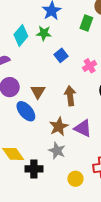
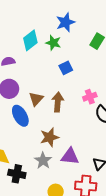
pink cross: (90, 66) -> (90, 97), moved
brown arrow: (70, 96) -> (58, 102), moved
purple triangle: (83, 128) -> (70, 156), moved, turned -30

